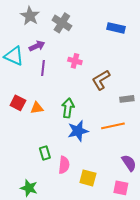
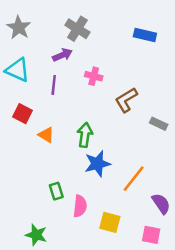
gray star: (30, 16) -> (19, 27), moved
purple arrow: (37, 46) -> (62, 55), moved
gray rectangle: (127, 99) -> (159, 124), turned 32
red square: (18, 103) -> (22, 114), moved
orange triangle: (37, 108) -> (46, 135), turned 40
orange line: (113, 126) -> (134, 179), moved, turned -40

